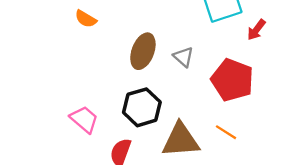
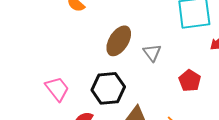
red pentagon: (232, 80) -> (190, 81), size x0.6

